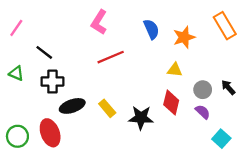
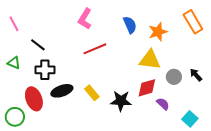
pink line: (16, 28) -> (14, 24), turned -63
yellow triangle: (175, 70) -> (150, 60), size x1.6
red diamond: (171, 102) -> (147, 88), turned 60
purple semicircle: (203, 112) -> (163, 104), moved
red ellipse: (50, 133) -> (34, 99), moved

